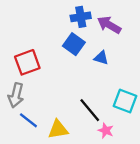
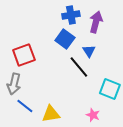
purple arrow: (109, 25) -> (96, 22), turned 75
blue triangle: (101, 58) -> (89, 51), turned 40
black line: (90, 110) -> (79, 67), moved

